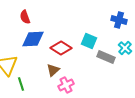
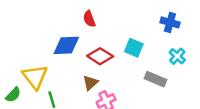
red semicircle: (25, 17) -> (89, 19), moved
gray rectangle: (106, 57) -> (156, 79), moved

